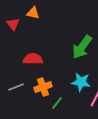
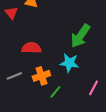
cyan star: (81, 82) -> (69, 63), moved

